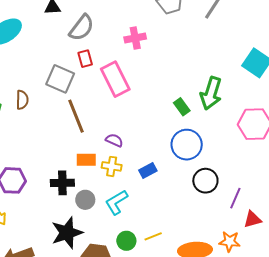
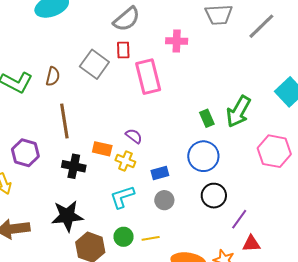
brown line: (76, 116) -> (64, 121), moved
gray circle: (85, 200) -> (164, 200), moved

